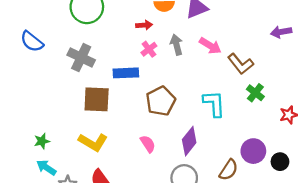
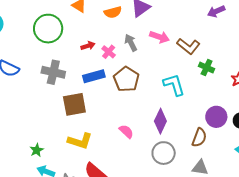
red arrow: (144, 25) -> (88, 46), moved
brown pentagon: (161, 101) -> (126, 79), moved

